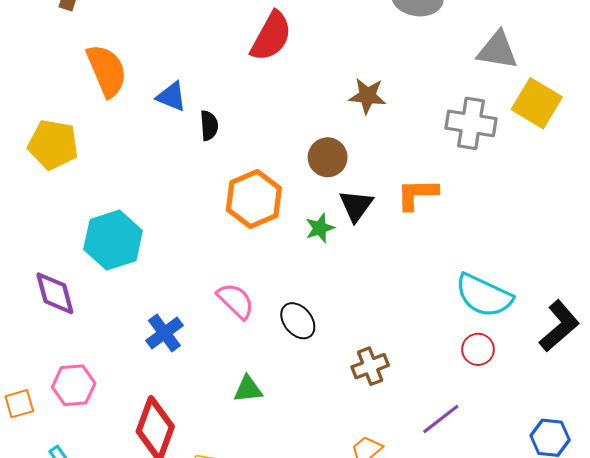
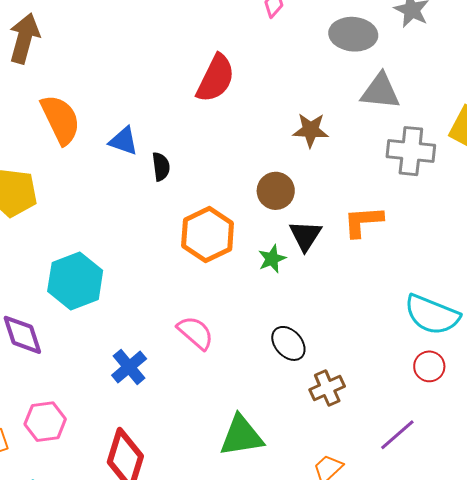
gray triangle: (497, 50) -> (380, 91), moved
black ellipse: (298, 321) -> (288, 343), moved
green triangle: (248, 389) -> (241, 436), moved, size x1.6

